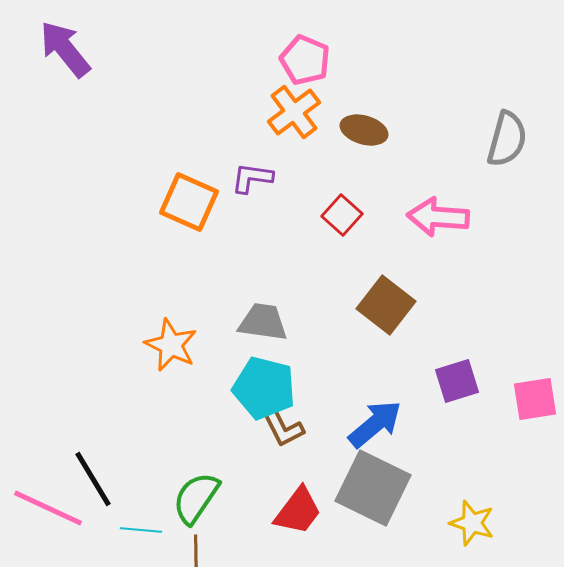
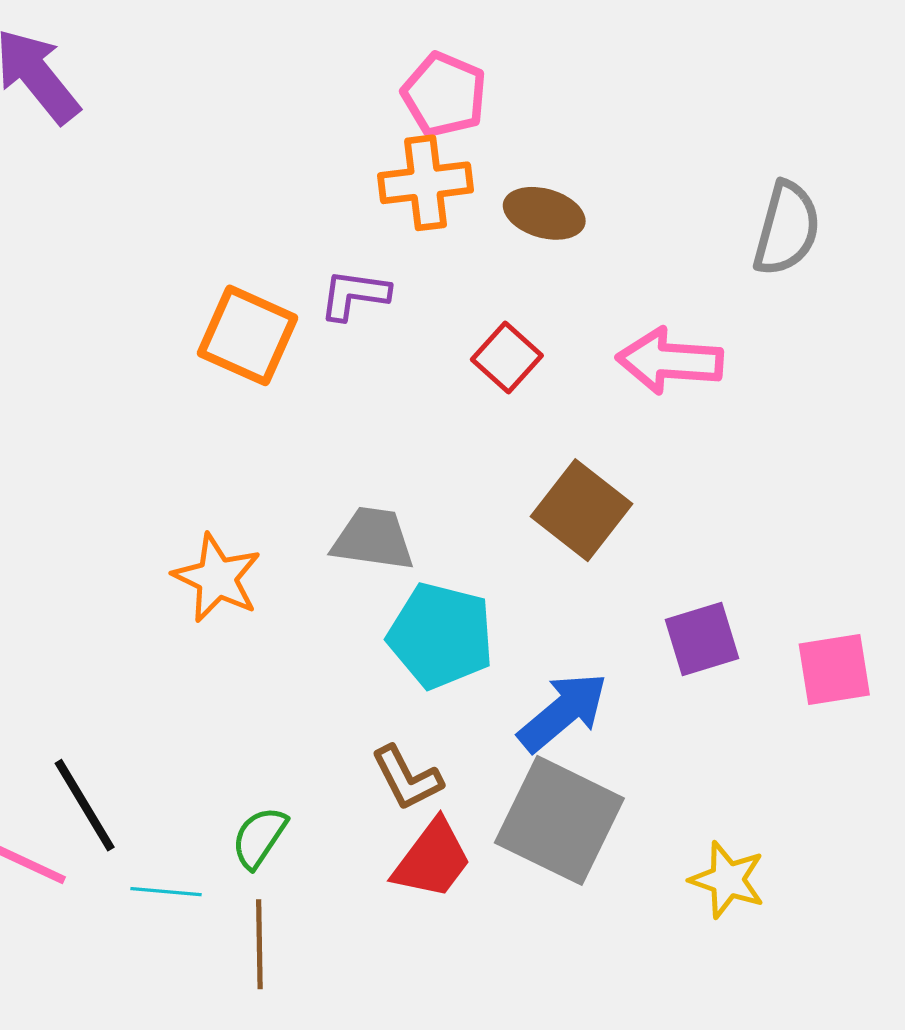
orange cross: (294, 112) -> (426, 183), turned 30
cyan pentagon: (264, 388) -> (441, 636), moved
brown L-shape: (283, 428) -> (407, 778), moved
green semicircle: (196, 498) -> (259, 837), size x0.7

